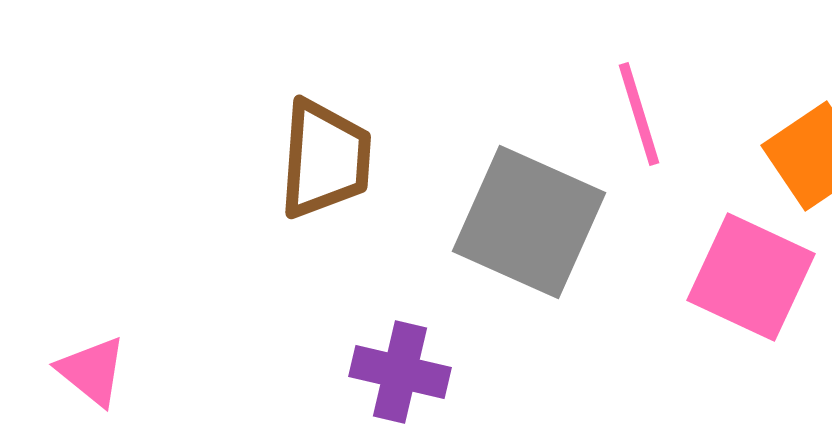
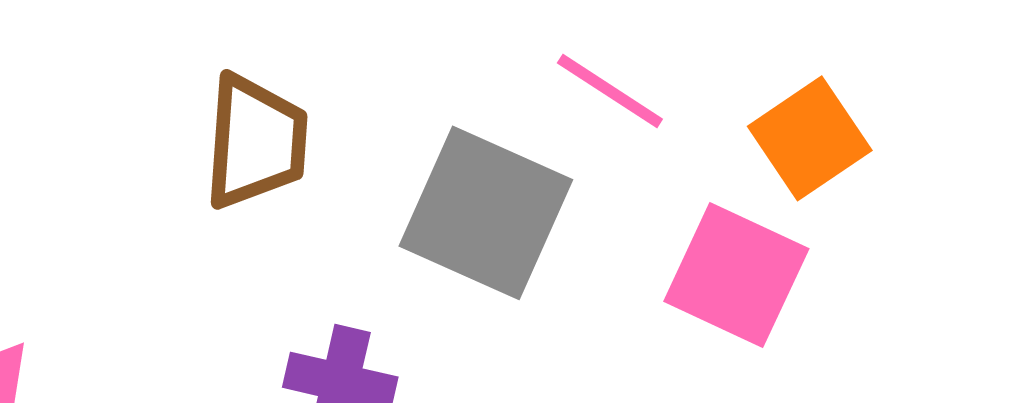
pink line: (639, 114) -> (610, 91), turned -40

